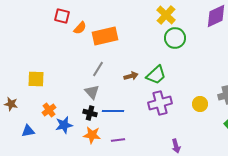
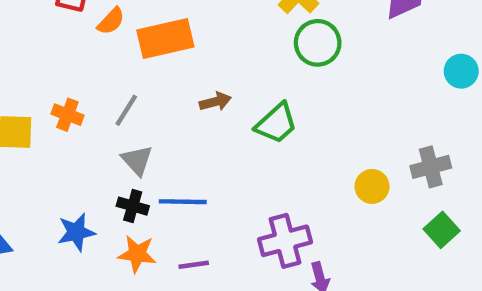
gray line: (98, 69) -> (126, 110), moved
brown arrow: (131, 76) -> (215, 102), moved
purple cross: (160, 103) -> (285, 241), moved
orange cross: (49, 110) -> (67, 115), moved, turned -32

